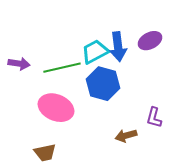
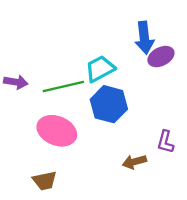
blue arrow: (118, 47) -> (144, 38), moved

